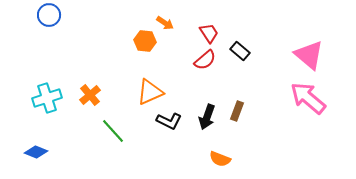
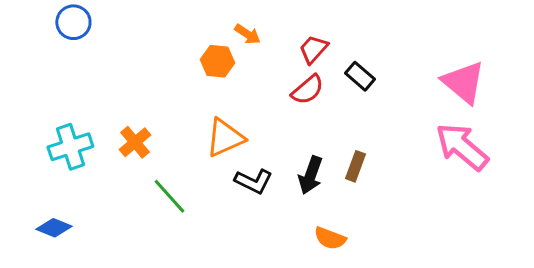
red trapezoid: (209, 33) -> (314, 49), turned -105

